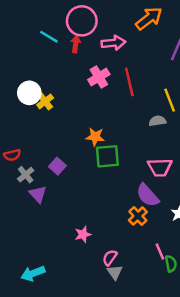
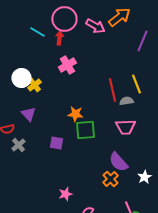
pink arrow: (113, 43) -> (95, 26), moved, turned 36
pink cross: (99, 77) -> (67, 65), moved
red line: (129, 82) -> (112, 90), moved
purple square: (57, 166) -> (56, 143), moved, turned -32
pink trapezoid: (160, 167) -> (125, 127), moved
purple triangle: (38, 194) -> (28, 114), moved

